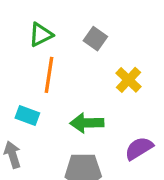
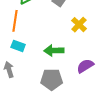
orange line: (49, 75) -> (15, 21), moved

